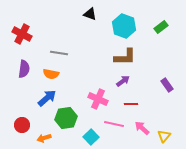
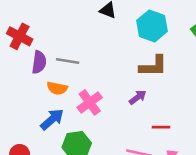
purple semicircle: (24, 69) -> (39, 62), moved
purple arrow: (123, 81) -> (138, 97), moved
pink cross: (98, 99) -> (90, 102), moved, turned 30

